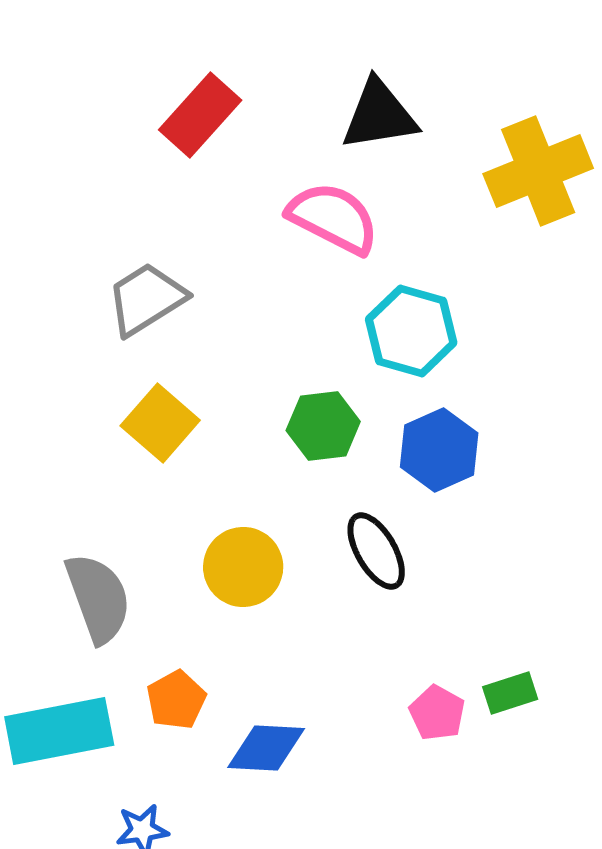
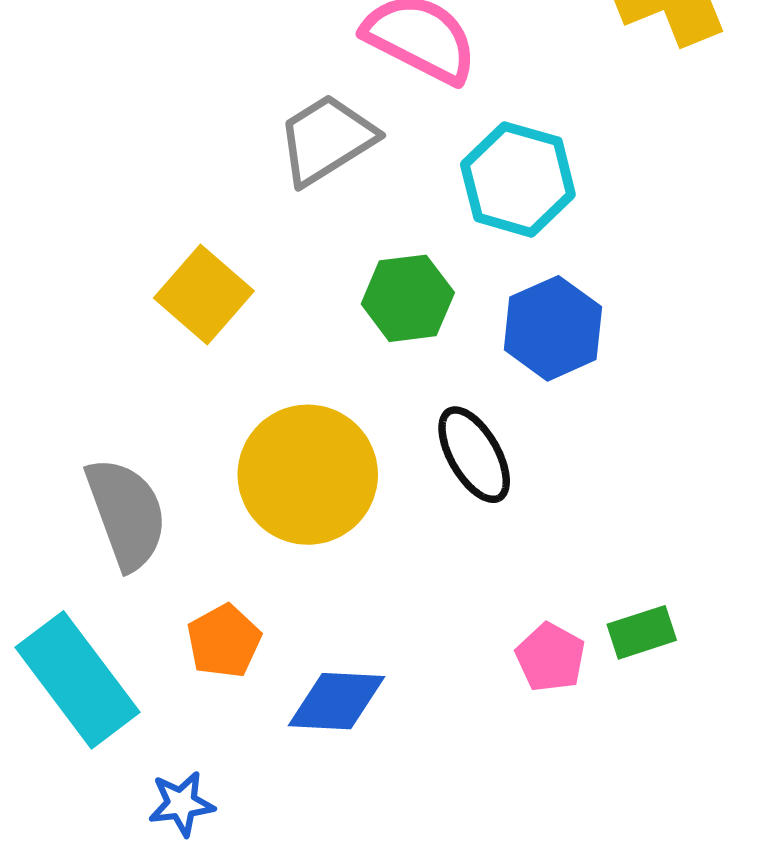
gray trapezoid: (146, 299) -> (327, 139), moved
yellow circle: (243, 567) -> (308, 475), size x1.4
cyan rectangle: (59, 731) -> (78, 680), turned 64

